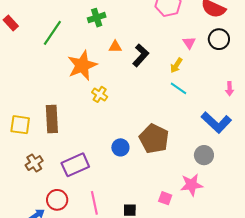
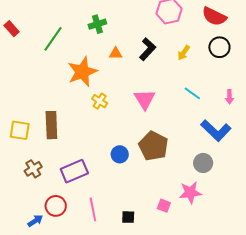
pink triangle: (189, 43) -> (145, 99), moved, size x1.6
black L-shape: (141, 55) -> (148, 49), moved
yellow arrow: (176, 65) -> (184, 53), moved
cyan line: (178, 88) -> (192, 93), moved

